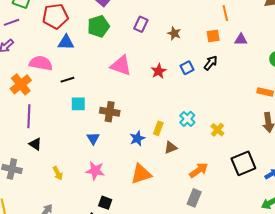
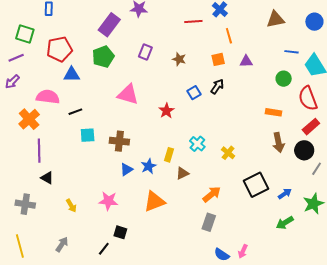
red star: (159, 71) -> (166, 111), moved
blue triangle: (93, 138) -> (126, 169), moved, turned 32

